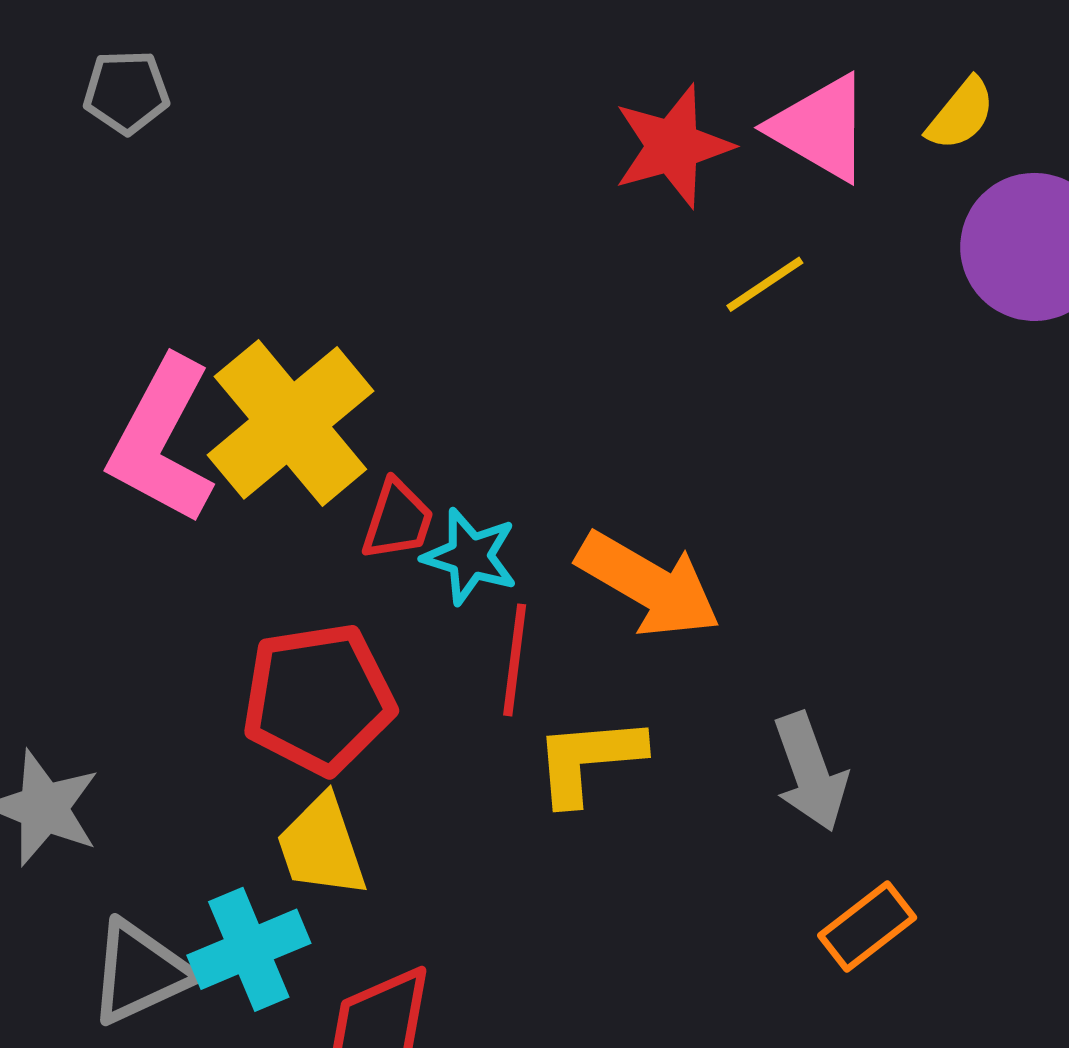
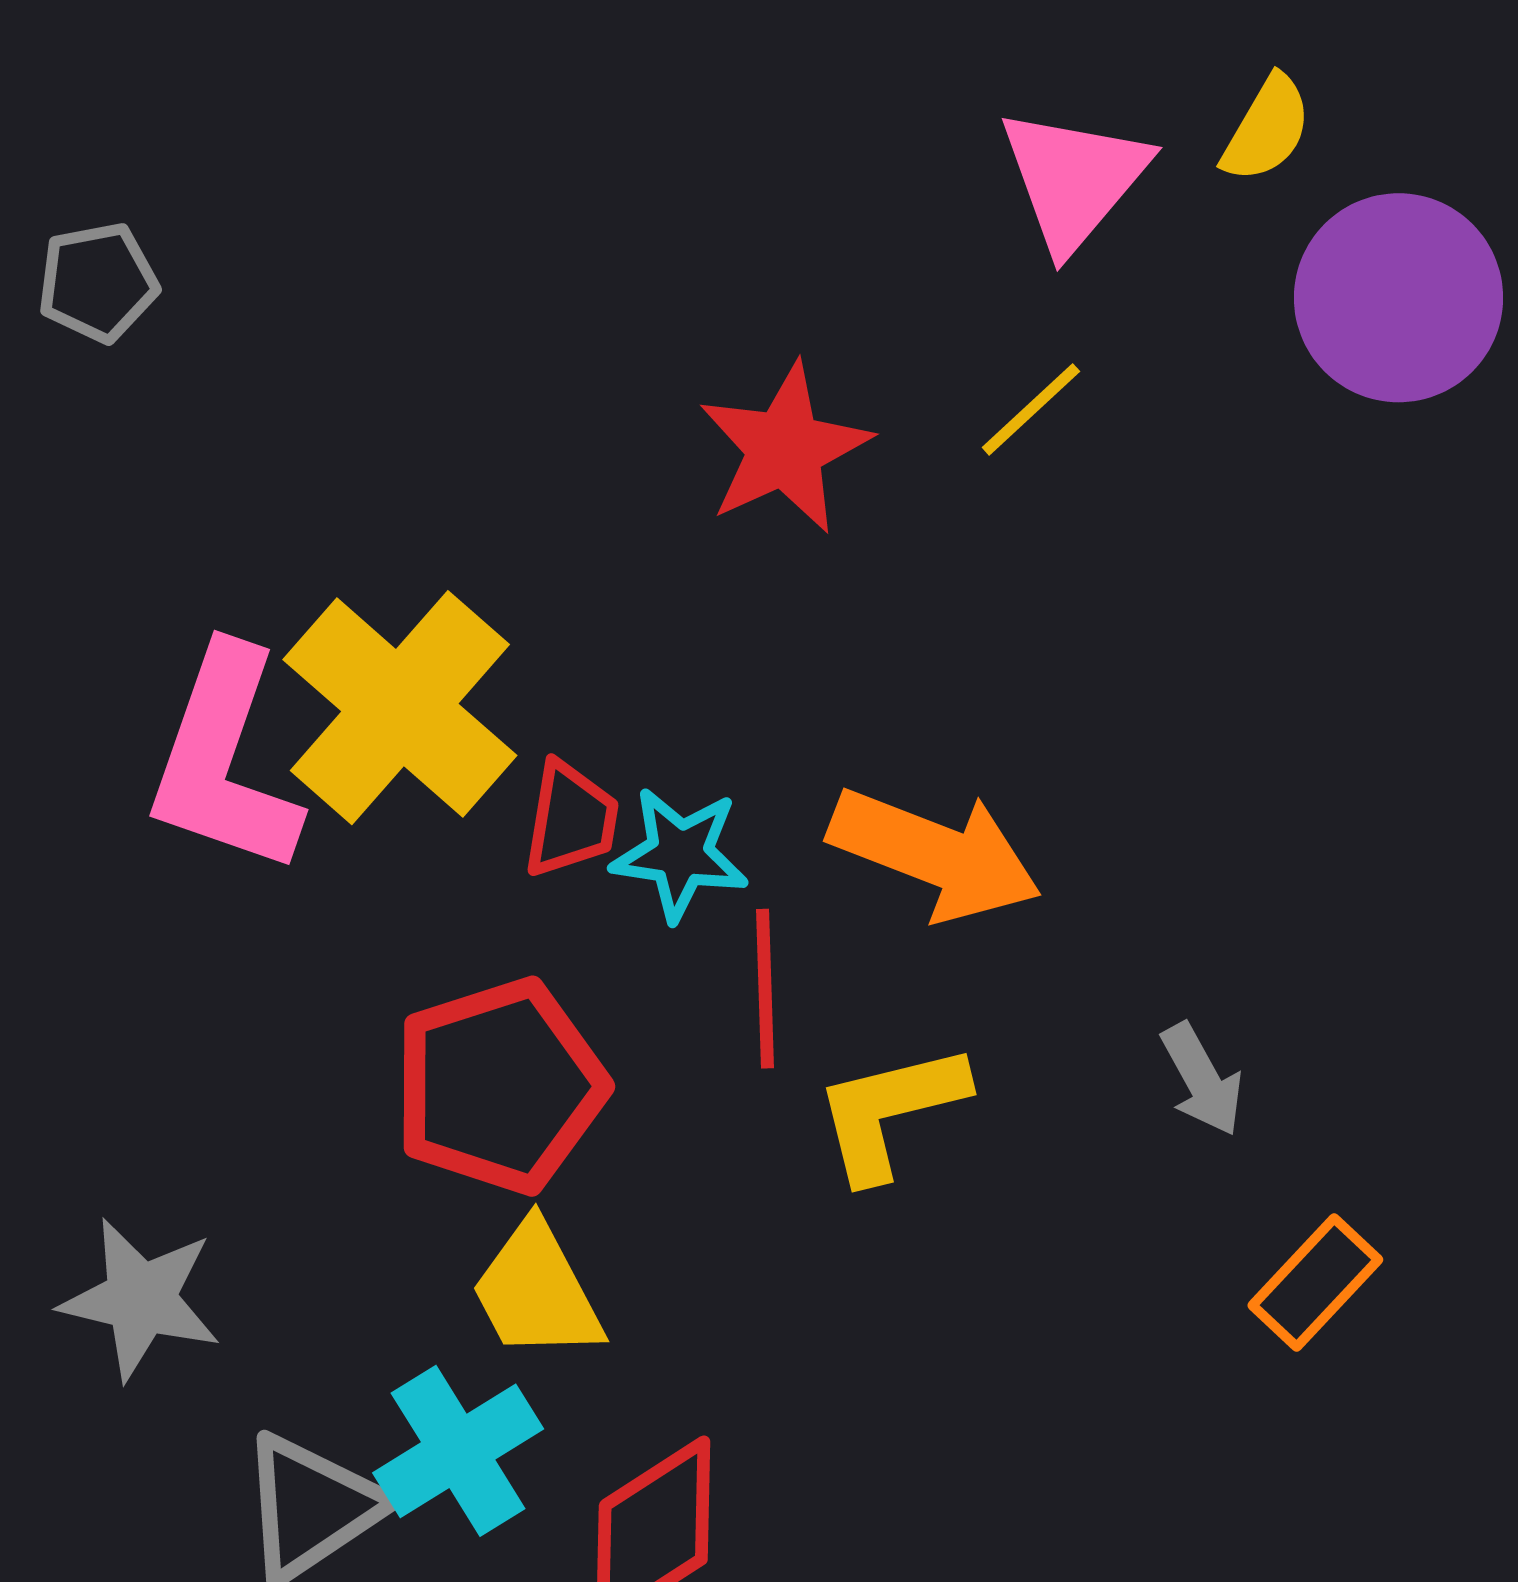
pink triangle: (820, 128) -> (1074, 179), turned 49
red star: (673, 146) -> (785, 448), moved
gray arrow: (810, 772) -> (1202, 1079), size x0.7

